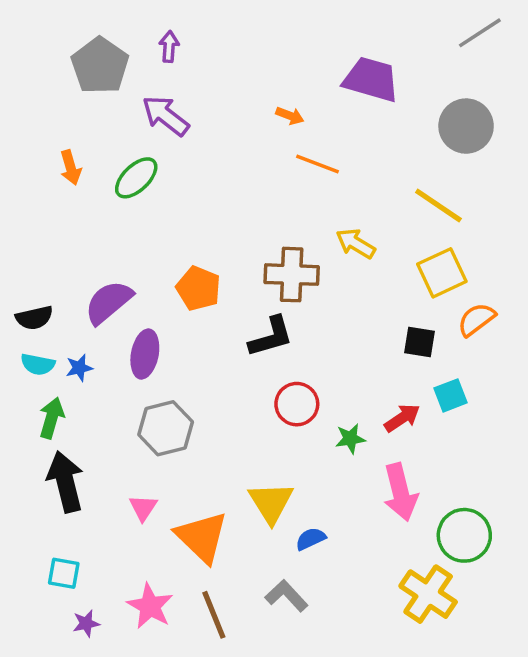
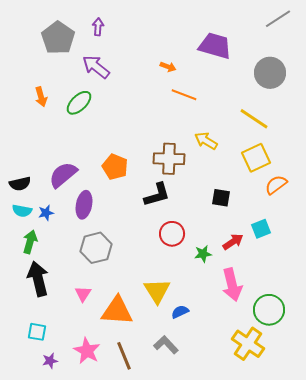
black square: (419, 342) -> (221, 198), moved
orange triangle: (202, 537) -> (117, 311), turned -40

